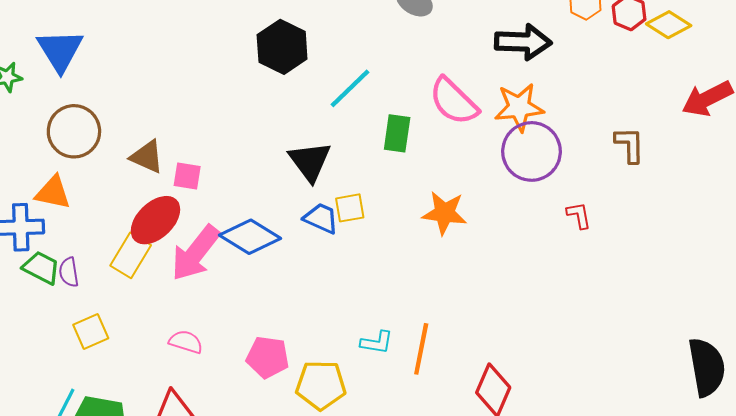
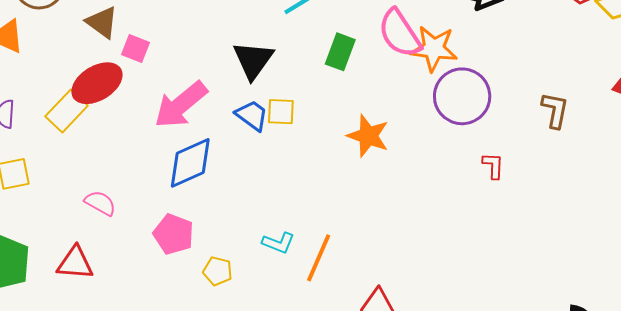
orange star: (519, 107) -> (434, 49), moved
blue diamond: (250, 237) -> (190, 163), moved, turned -68
pink arrow: (195, 253) -> (181, 105), moved
yellow pentagon: (321, 385) -> (218, 271), size x0.6

